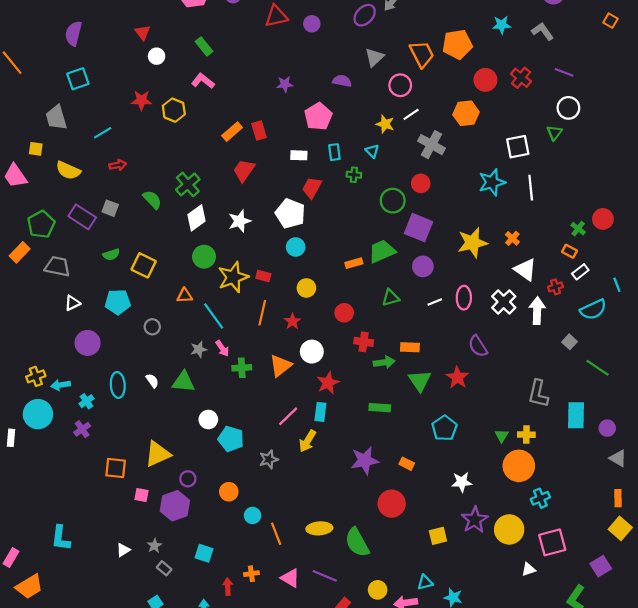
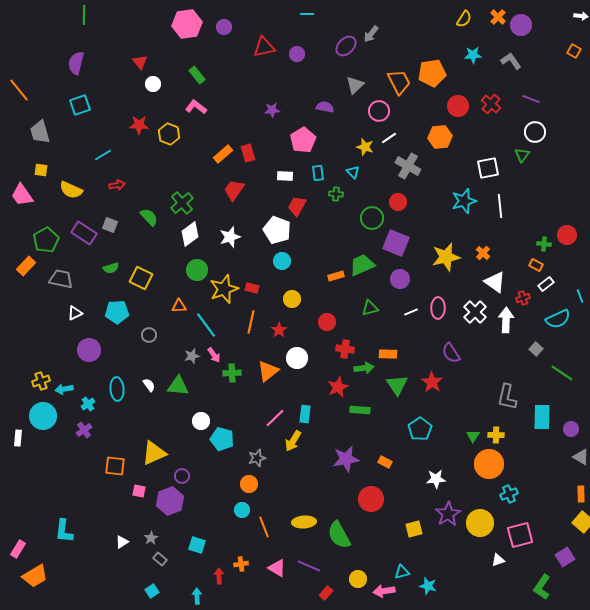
gray trapezoid: (56, 118) -> (40, 132), moved
green cross: (578, 229) -> (544, 244), turned -32
red star: (328, 383) -> (338, 387), moved
orange circle: (229, 492) -> (249, 484), moved

